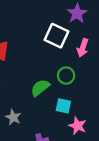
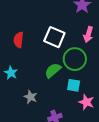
white square: (56, 36) -> (54, 37), moved
green circle: (66, 76) -> (75, 59), size x1.5

